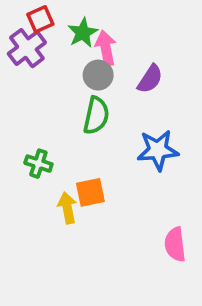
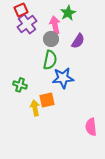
green star: (83, 33) -> (68, 13), moved
purple cross: (27, 48) -> (27, 24), moved
blue star: (158, 150) -> (63, 78), moved

